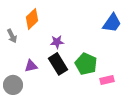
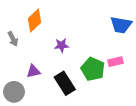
blue trapezoid: (112, 23) -> (121, 25), turned 65
black rectangle: (58, 64) -> (65, 83), moved
pink rectangle: (107, 80) -> (116, 62), moved

